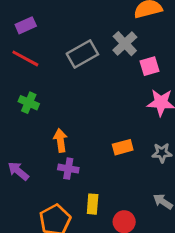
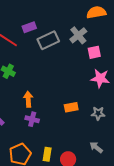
purple rectangle: (26, 25) -> (29, 27), moved
yellow rectangle: (93, 204) -> (47, 154), moved

